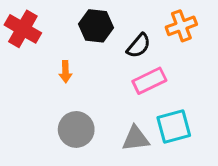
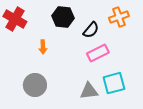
gray circle: (76, 129) -> (35, 85), moved

